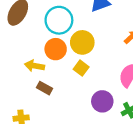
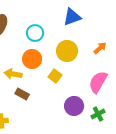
cyan circle: (59, 20) -> (35, 33), size x0.7
yellow circle: (82, 42) -> (67, 51), moved

